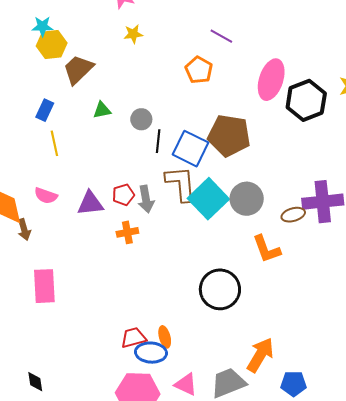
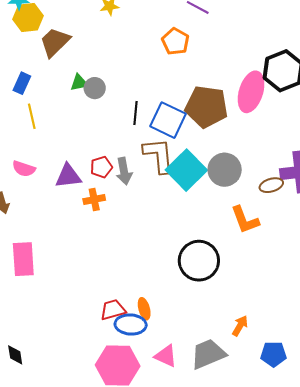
pink ellipse: (271, 80) -> (251, 92), moved
gray circle: (141, 119) -> (95, 88), moved
orange cross: (127, 232) -> (94, 200), moved
orange arrow: (260, 355) -> (240, 326), size x0.6

